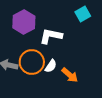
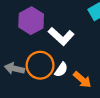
white L-shape: (51, 36) -> (61, 36), turned -150

